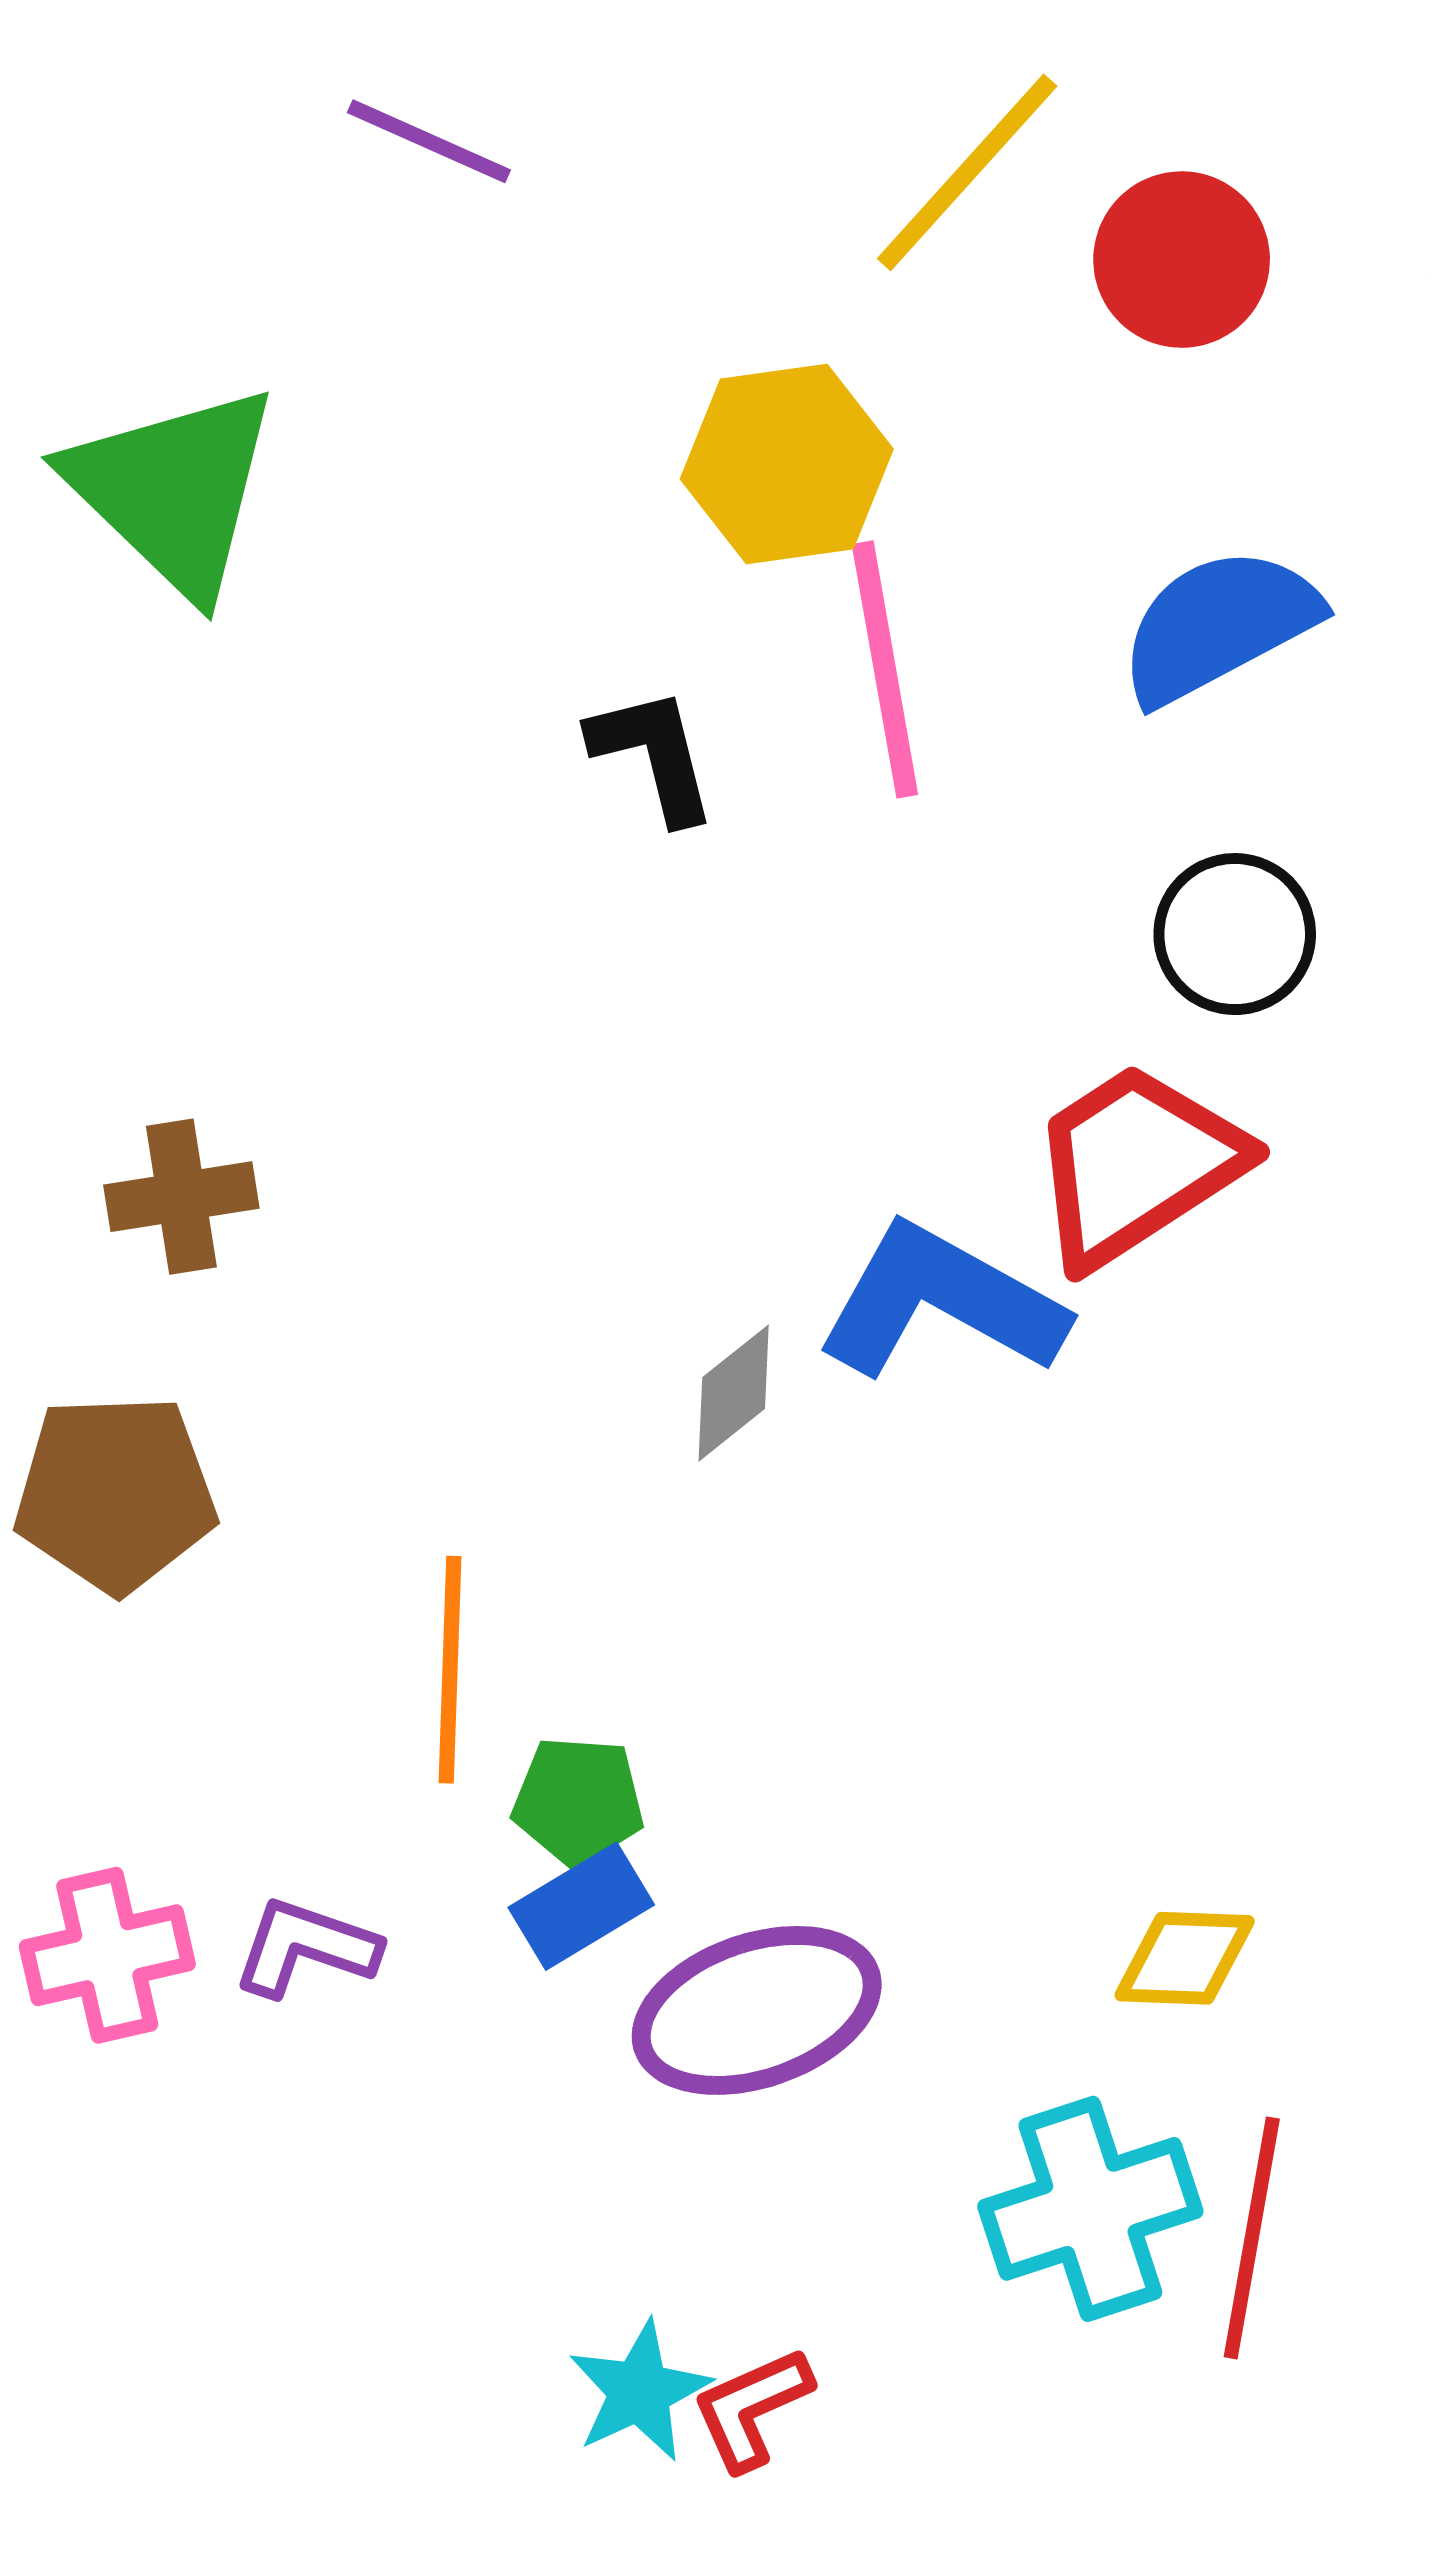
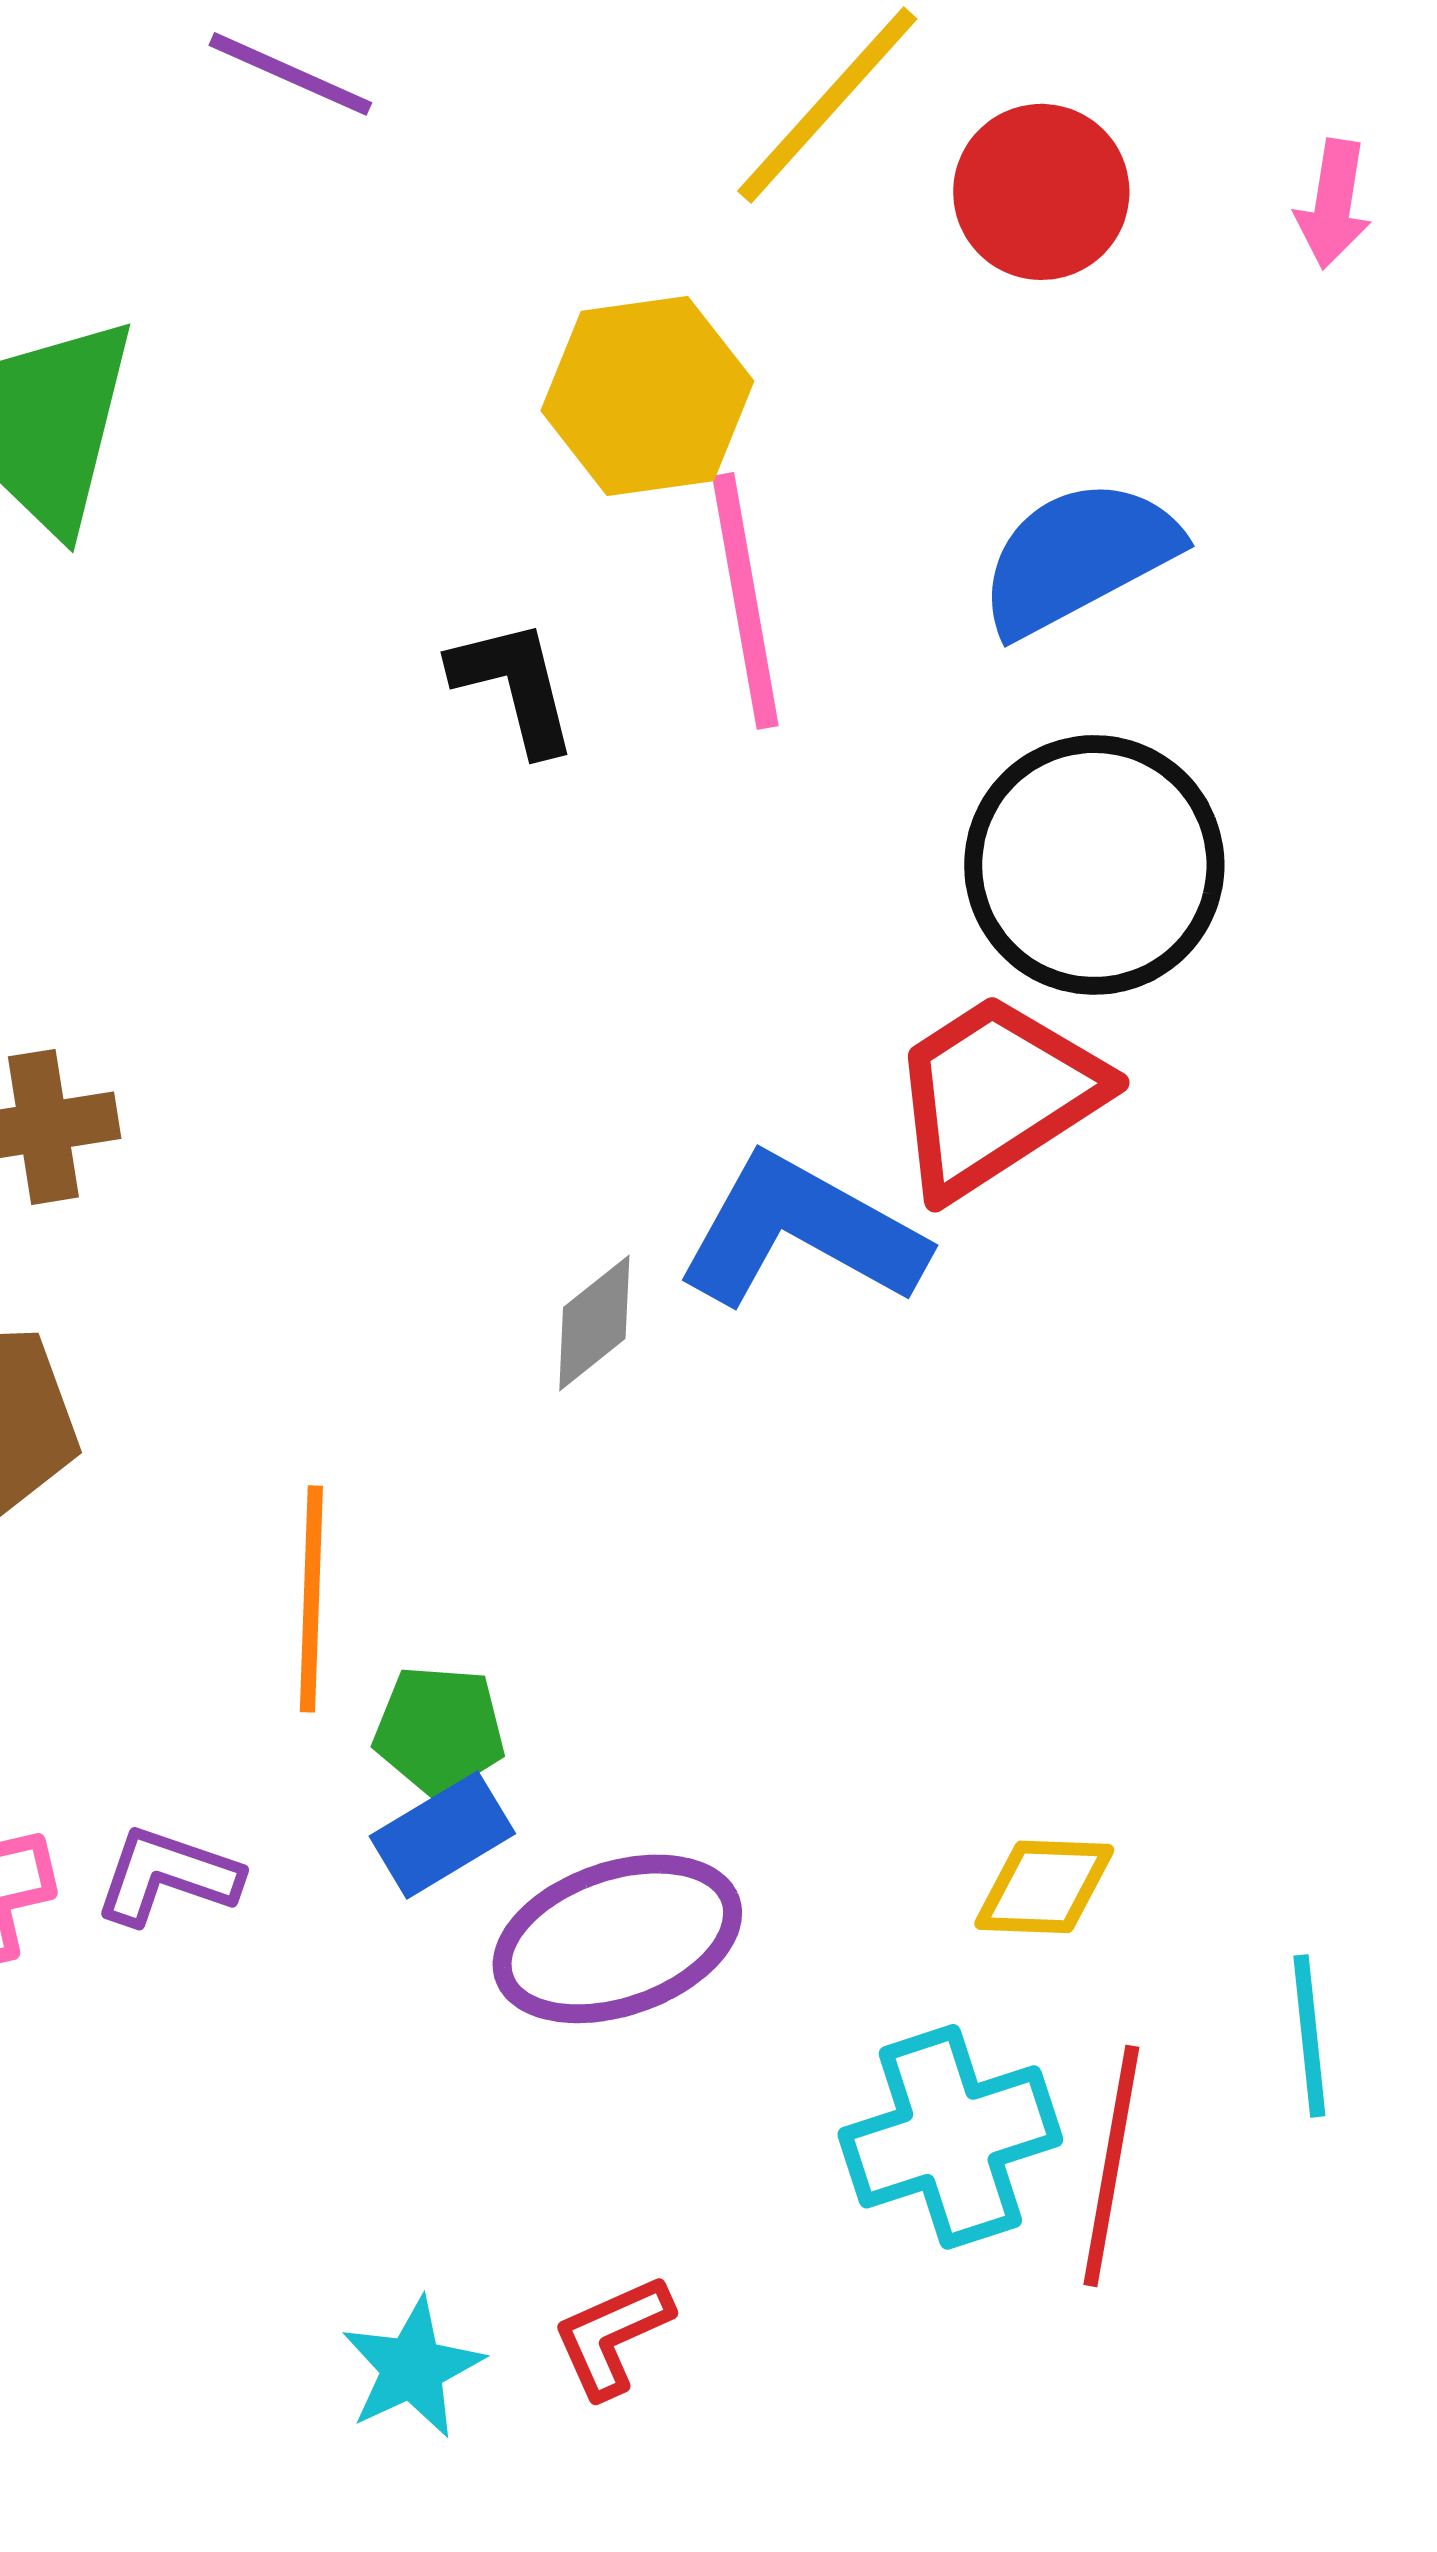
black circle: (1235, 934) -> (1094, 865), size x1.6
cyan star: (639, 2391) -> (412, 2368), moved

